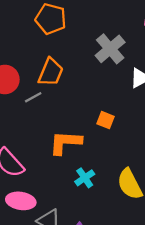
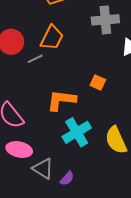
gray cross: (110, 49) -> (105, 20), turned 32
cyan cross: (85, 178) -> (77, 132), size x1.6

